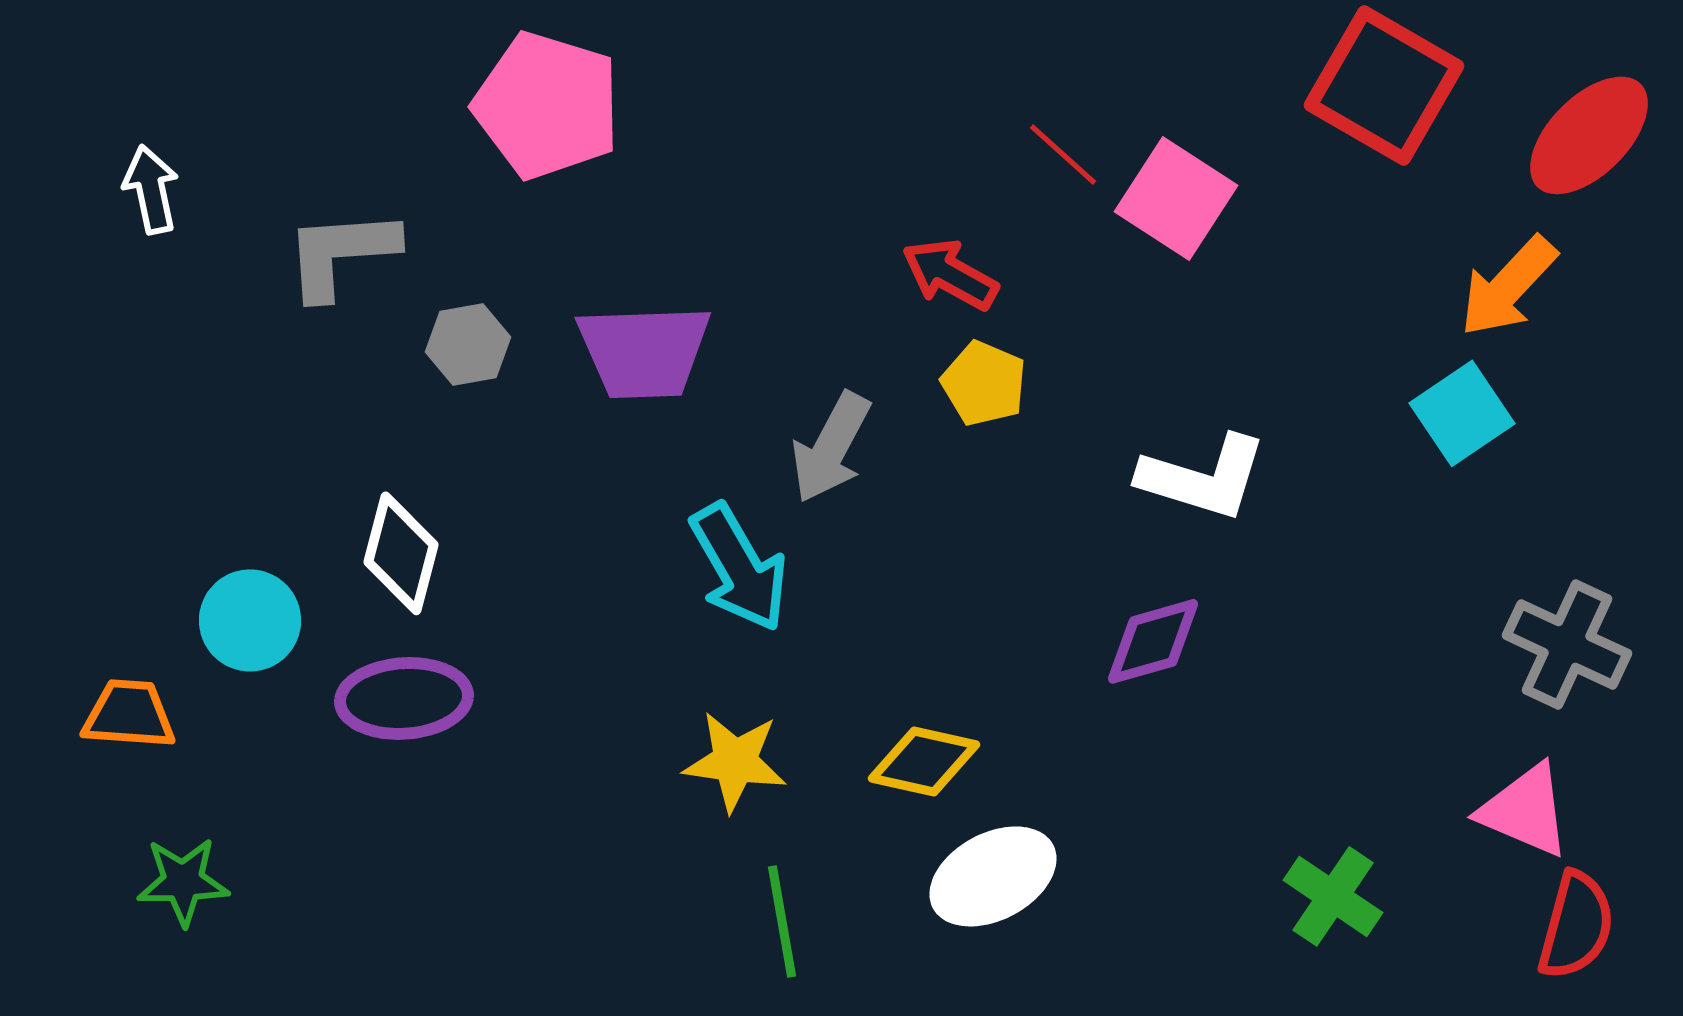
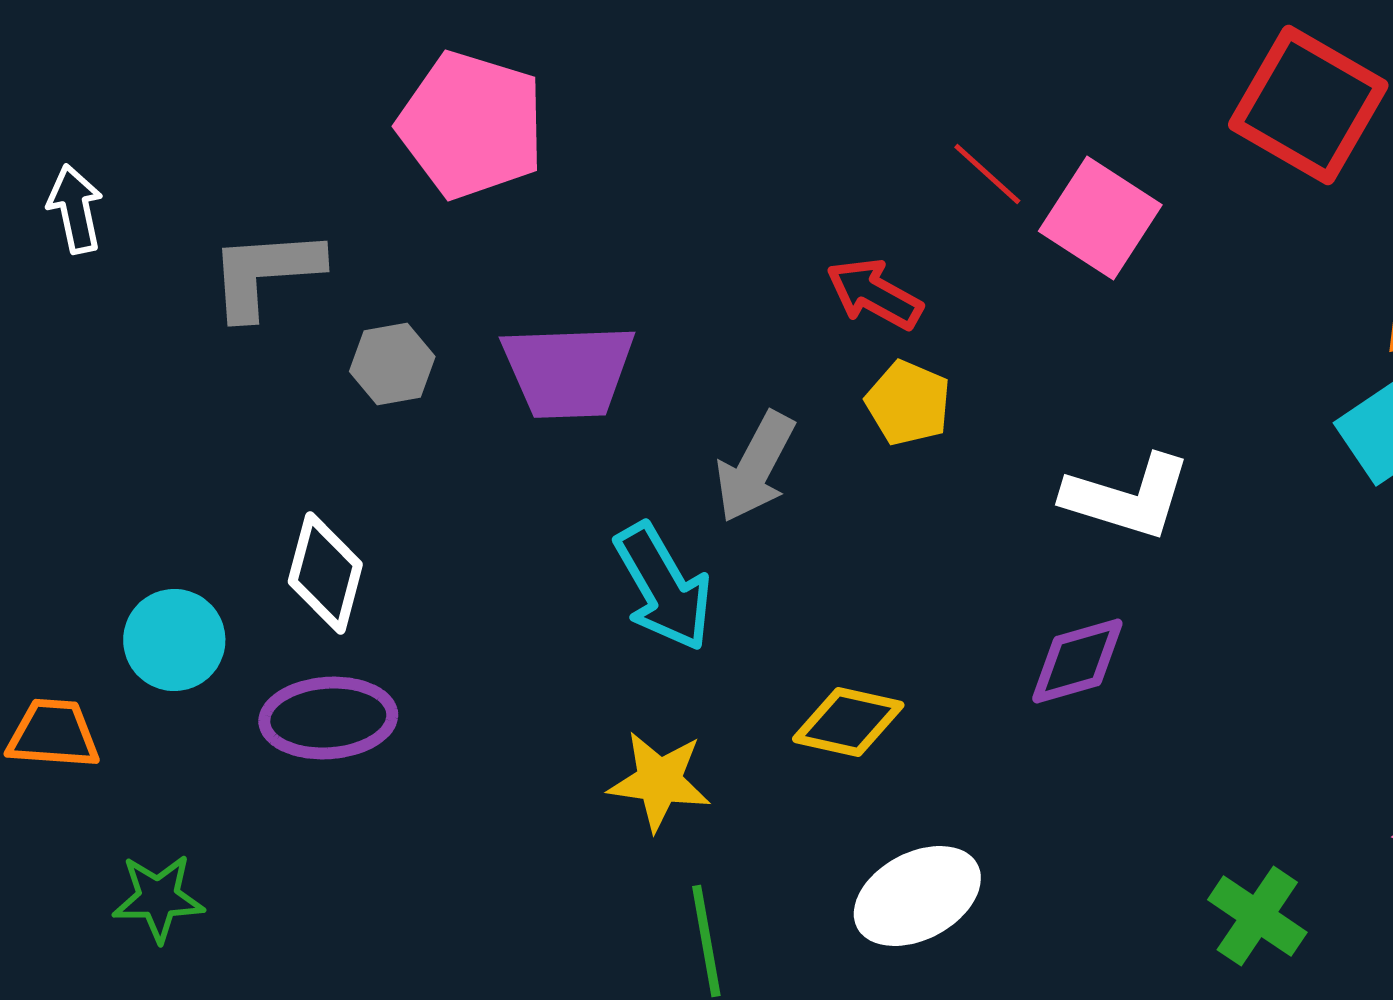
yellow diamond: (924, 761) -> (848, 722), moved
green star: (183, 881) -> (158, 898), moved

